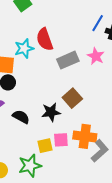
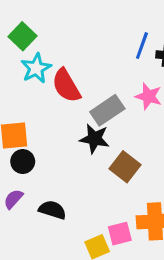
cyan star: (24, 48) -> (36, 68), moved
black star: (51, 112) -> (95, 139), moved, turned 30

